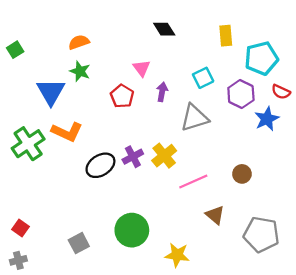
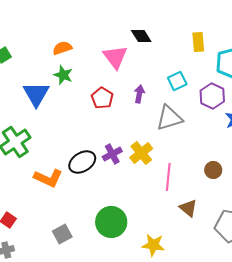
pink triangle: (142, 68) -> (115, 57), moved, size x1.5
orange L-shape: (67, 132) -> (48, 178), moved
pink line: (193, 181) -> (168, 177), turned -60

